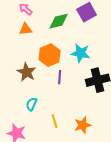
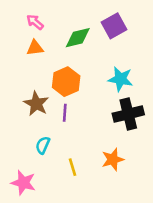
cyan star: (81, 53) -> (121, 79), moved
purple line: (60, 77) -> (65, 113), moved
orange star: (83, 125) -> (113, 159), moved

